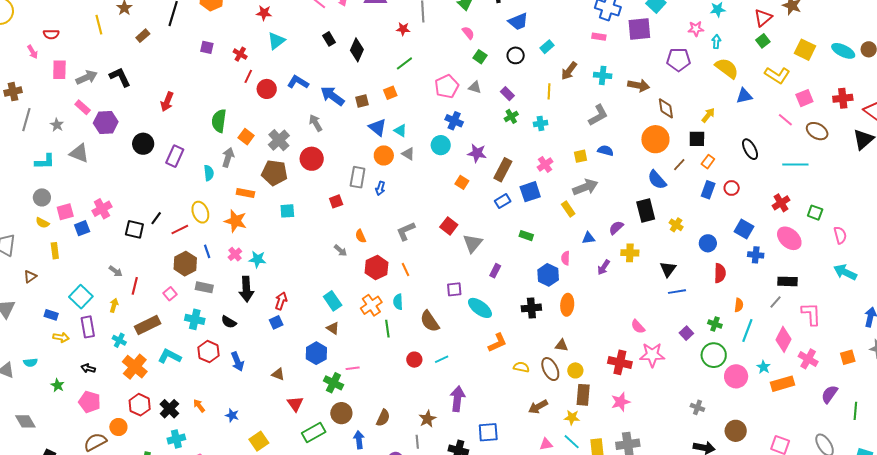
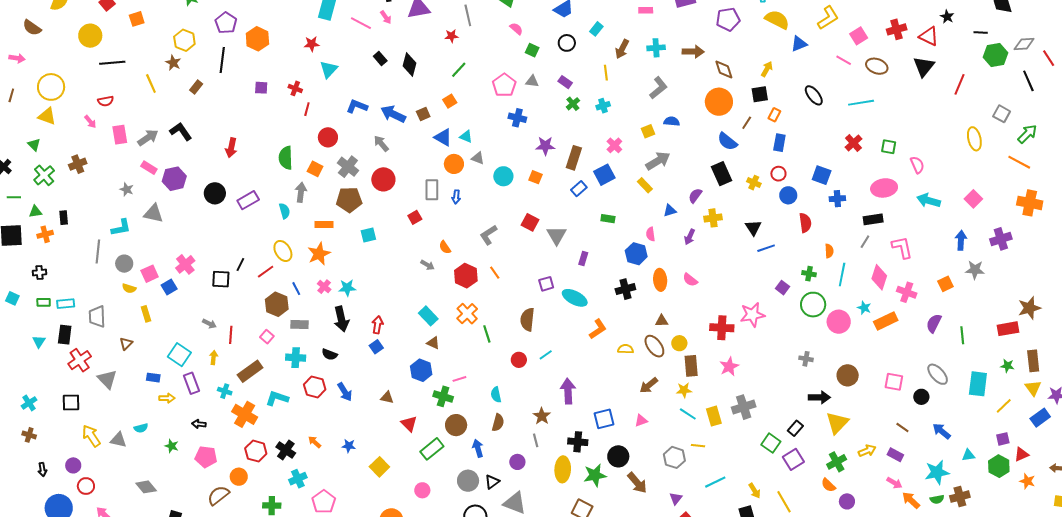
yellow L-shape: (777, 75) -> (828, 18), turned -55
red circle: (267, 89) -> (328, 137), moved
gray line: (26, 120) -> (98, 251), moved
cyan circle: (441, 145) -> (503, 176), moved
purple rectangle: (175, 156) -> (248, 200), turned 45
red circle: (732, 188) -> (778, 174), moved
orange star: (236, 221) -> (319, 254), turned -30
pink ellipse: (789, 238) -> (884, 188), moved, turned -40
cyan semicircle: (398, 302) -> (496, 395), moved
brown semicircle: (430, 321) -> (527, 320), turned 50
pink semicircle: (638, 327) -> (690, 280), moved
pink triangle: (546, 444) -> (641, 421), moved

